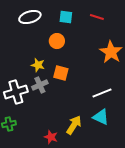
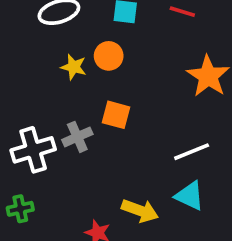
yellow star: (38, 65) -> (74, 67), moved
yellow arrow: (74, 125) -> (140, 211), turned 78

